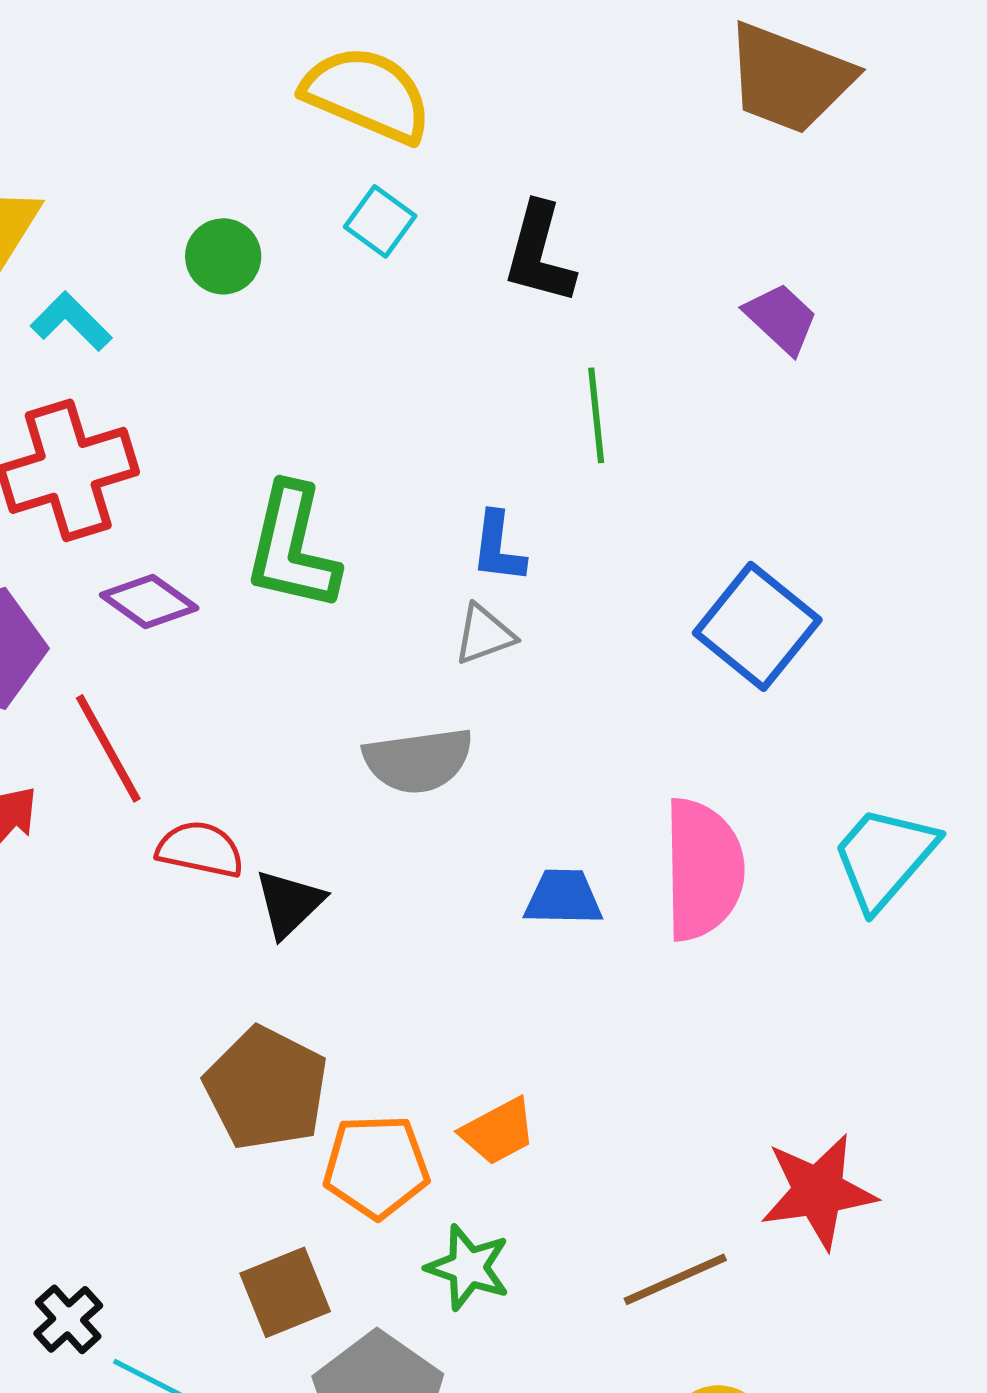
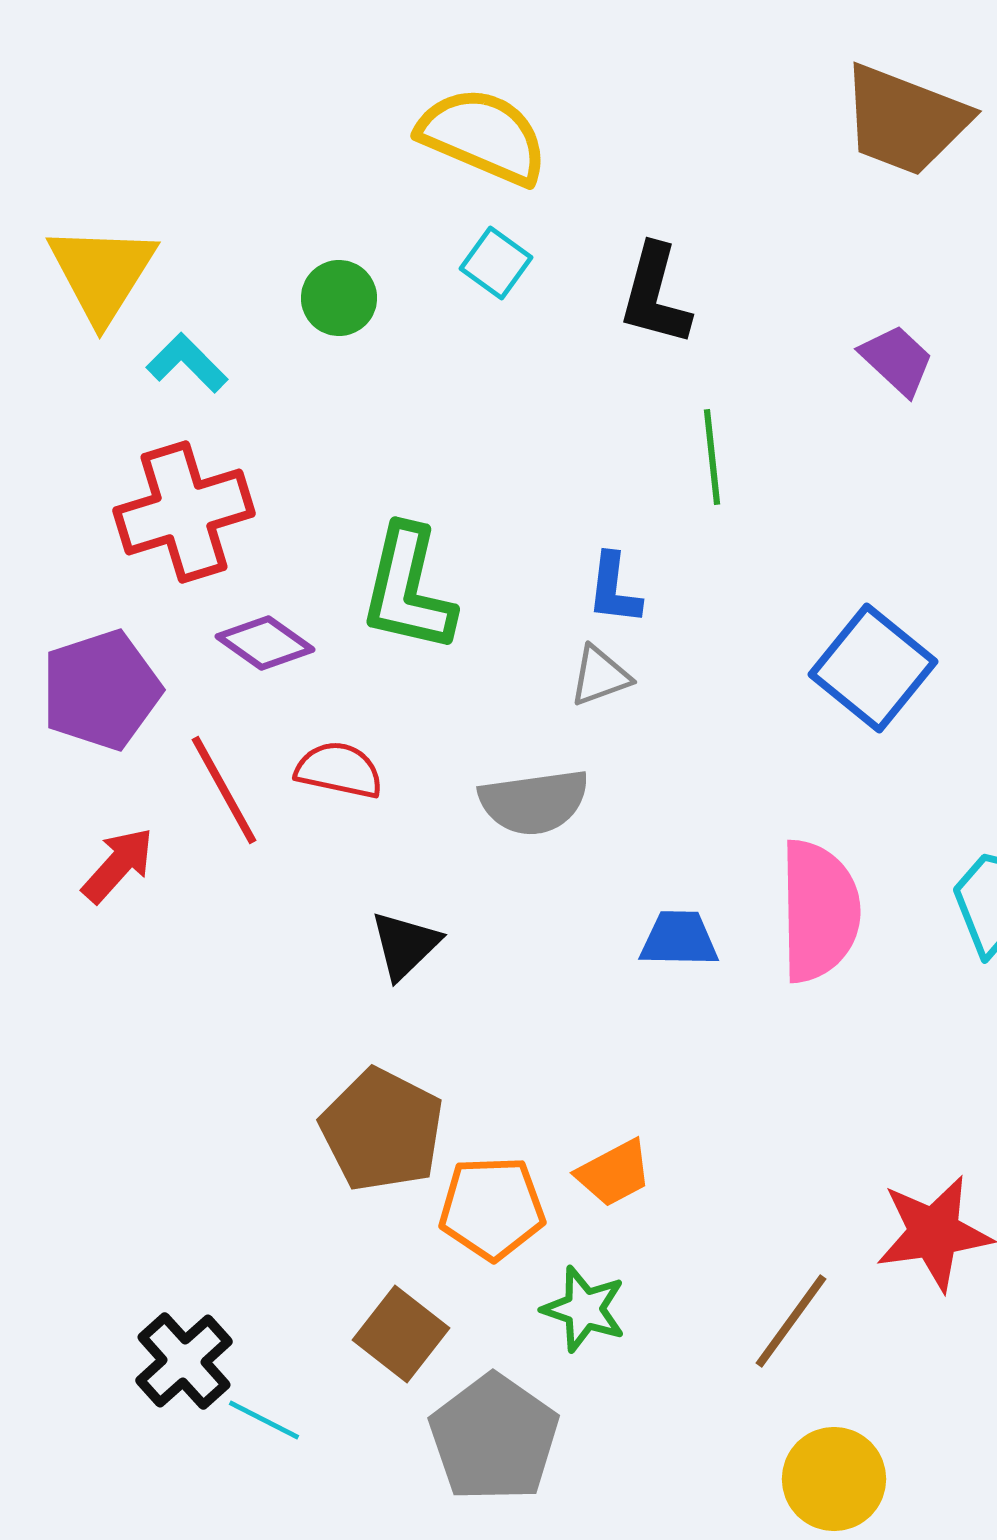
red semicircle: (200, 849) -> (339, 770), moved
brown line: (675, 1279) -> (791, 1321), turned -30
brown square: (285, 1292) -> (401, 1334), turned -30
black cross: (68, 1319) -> (184, 1361), size x1.4

